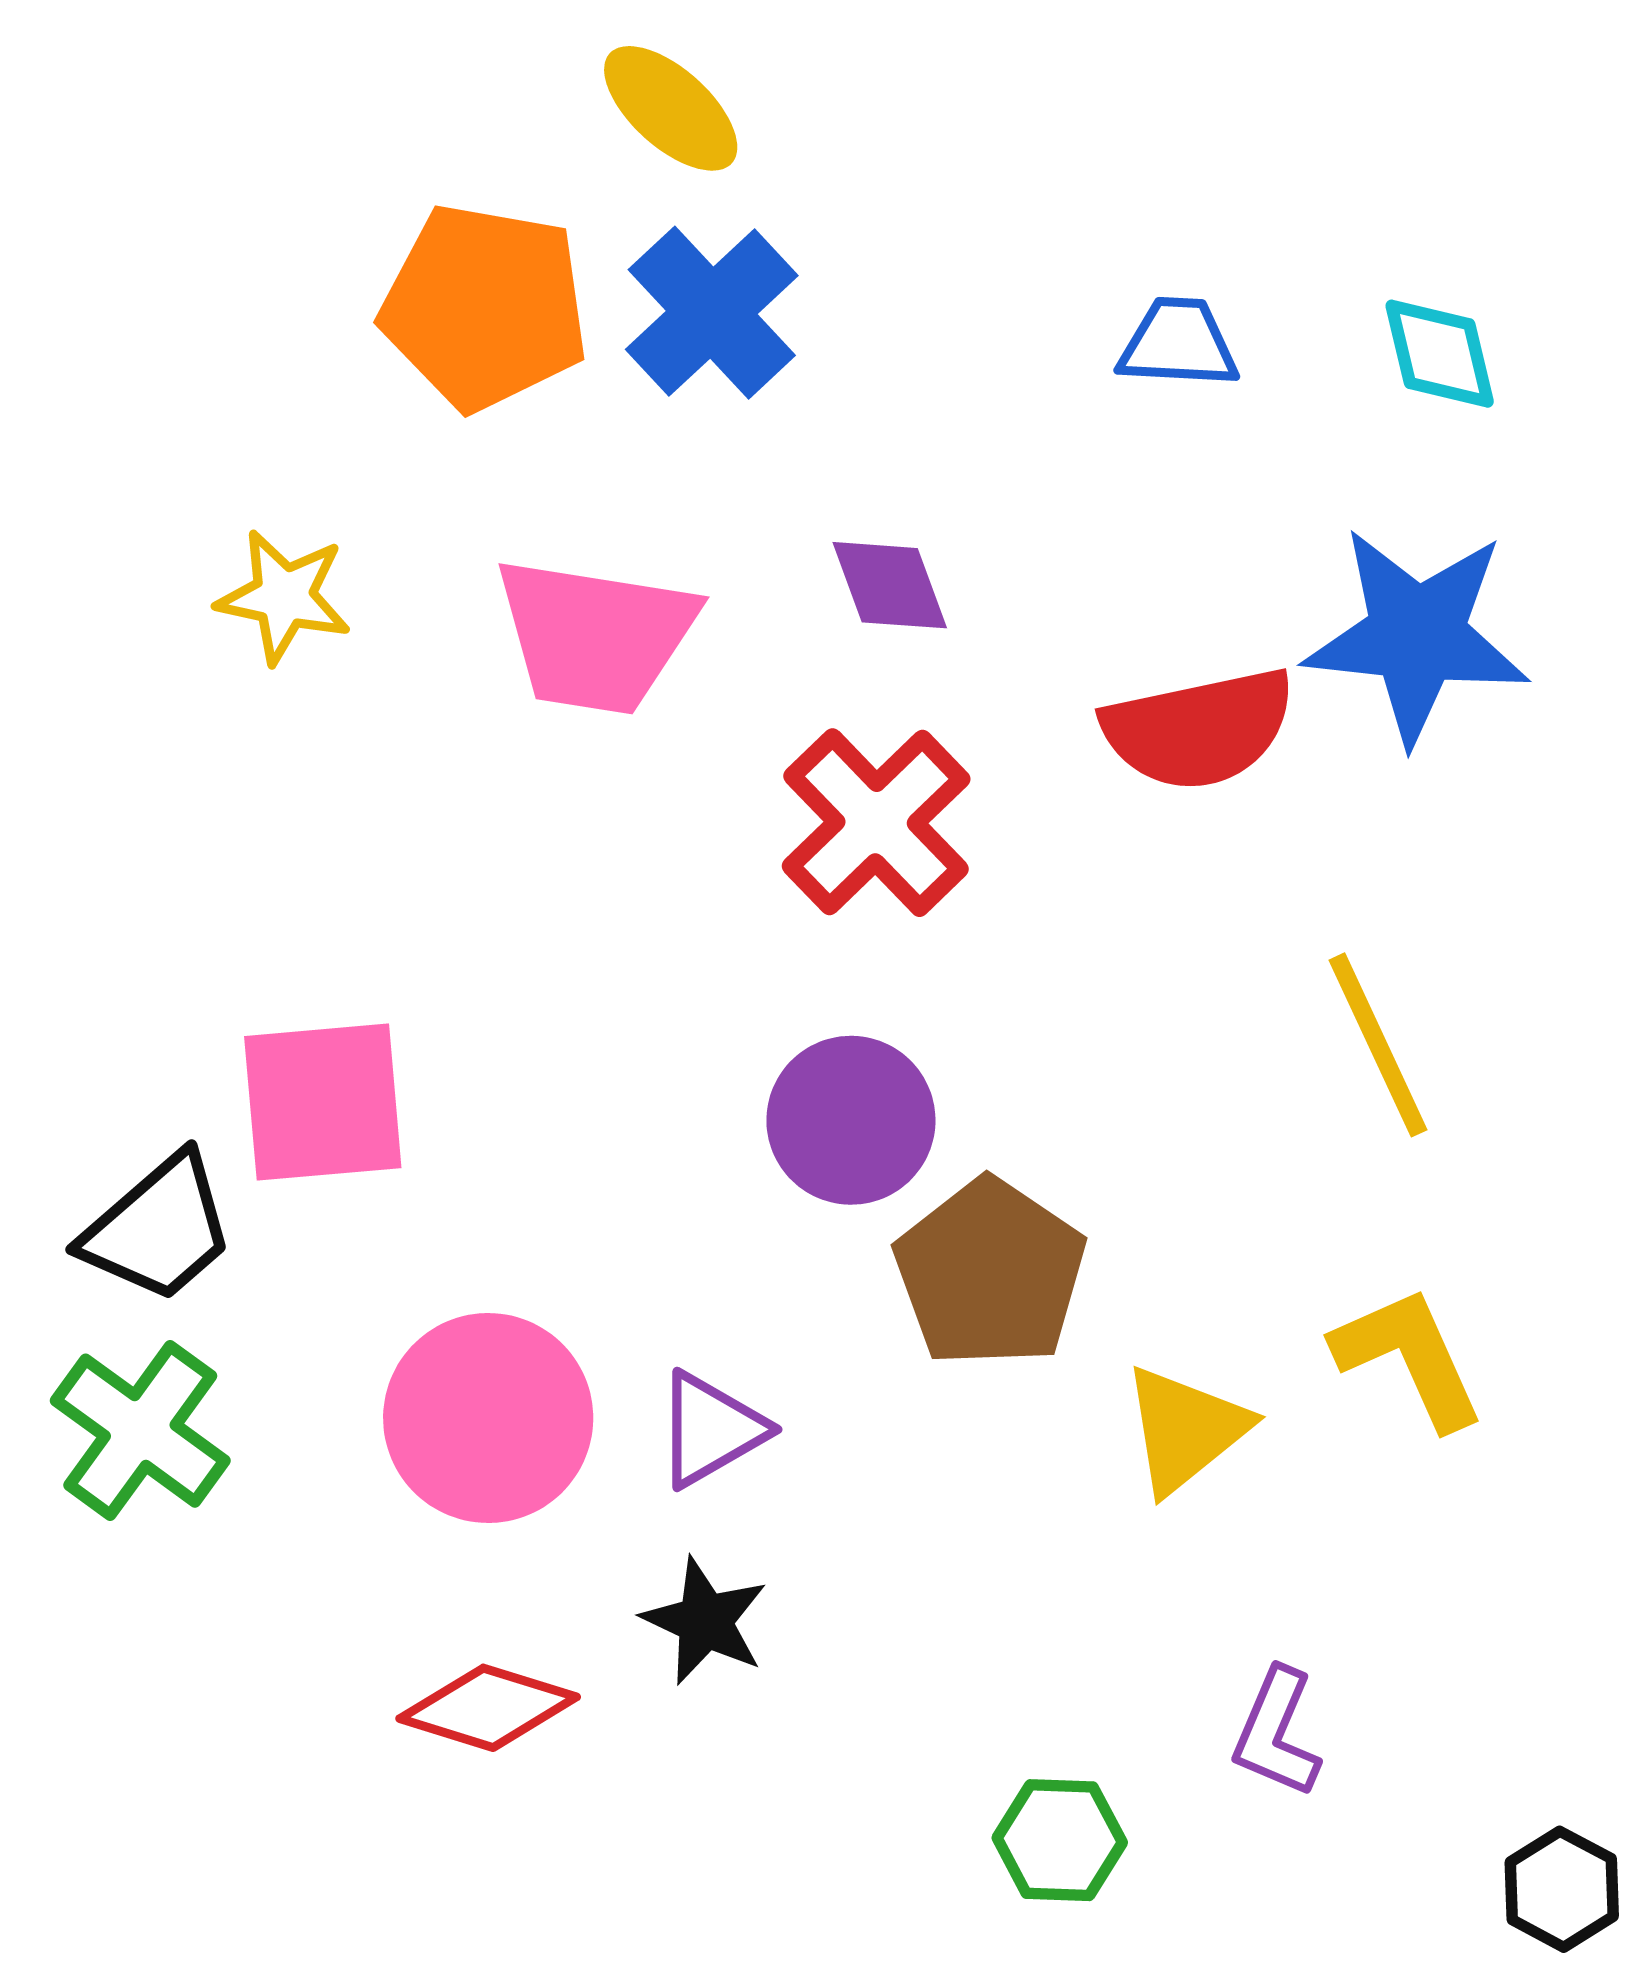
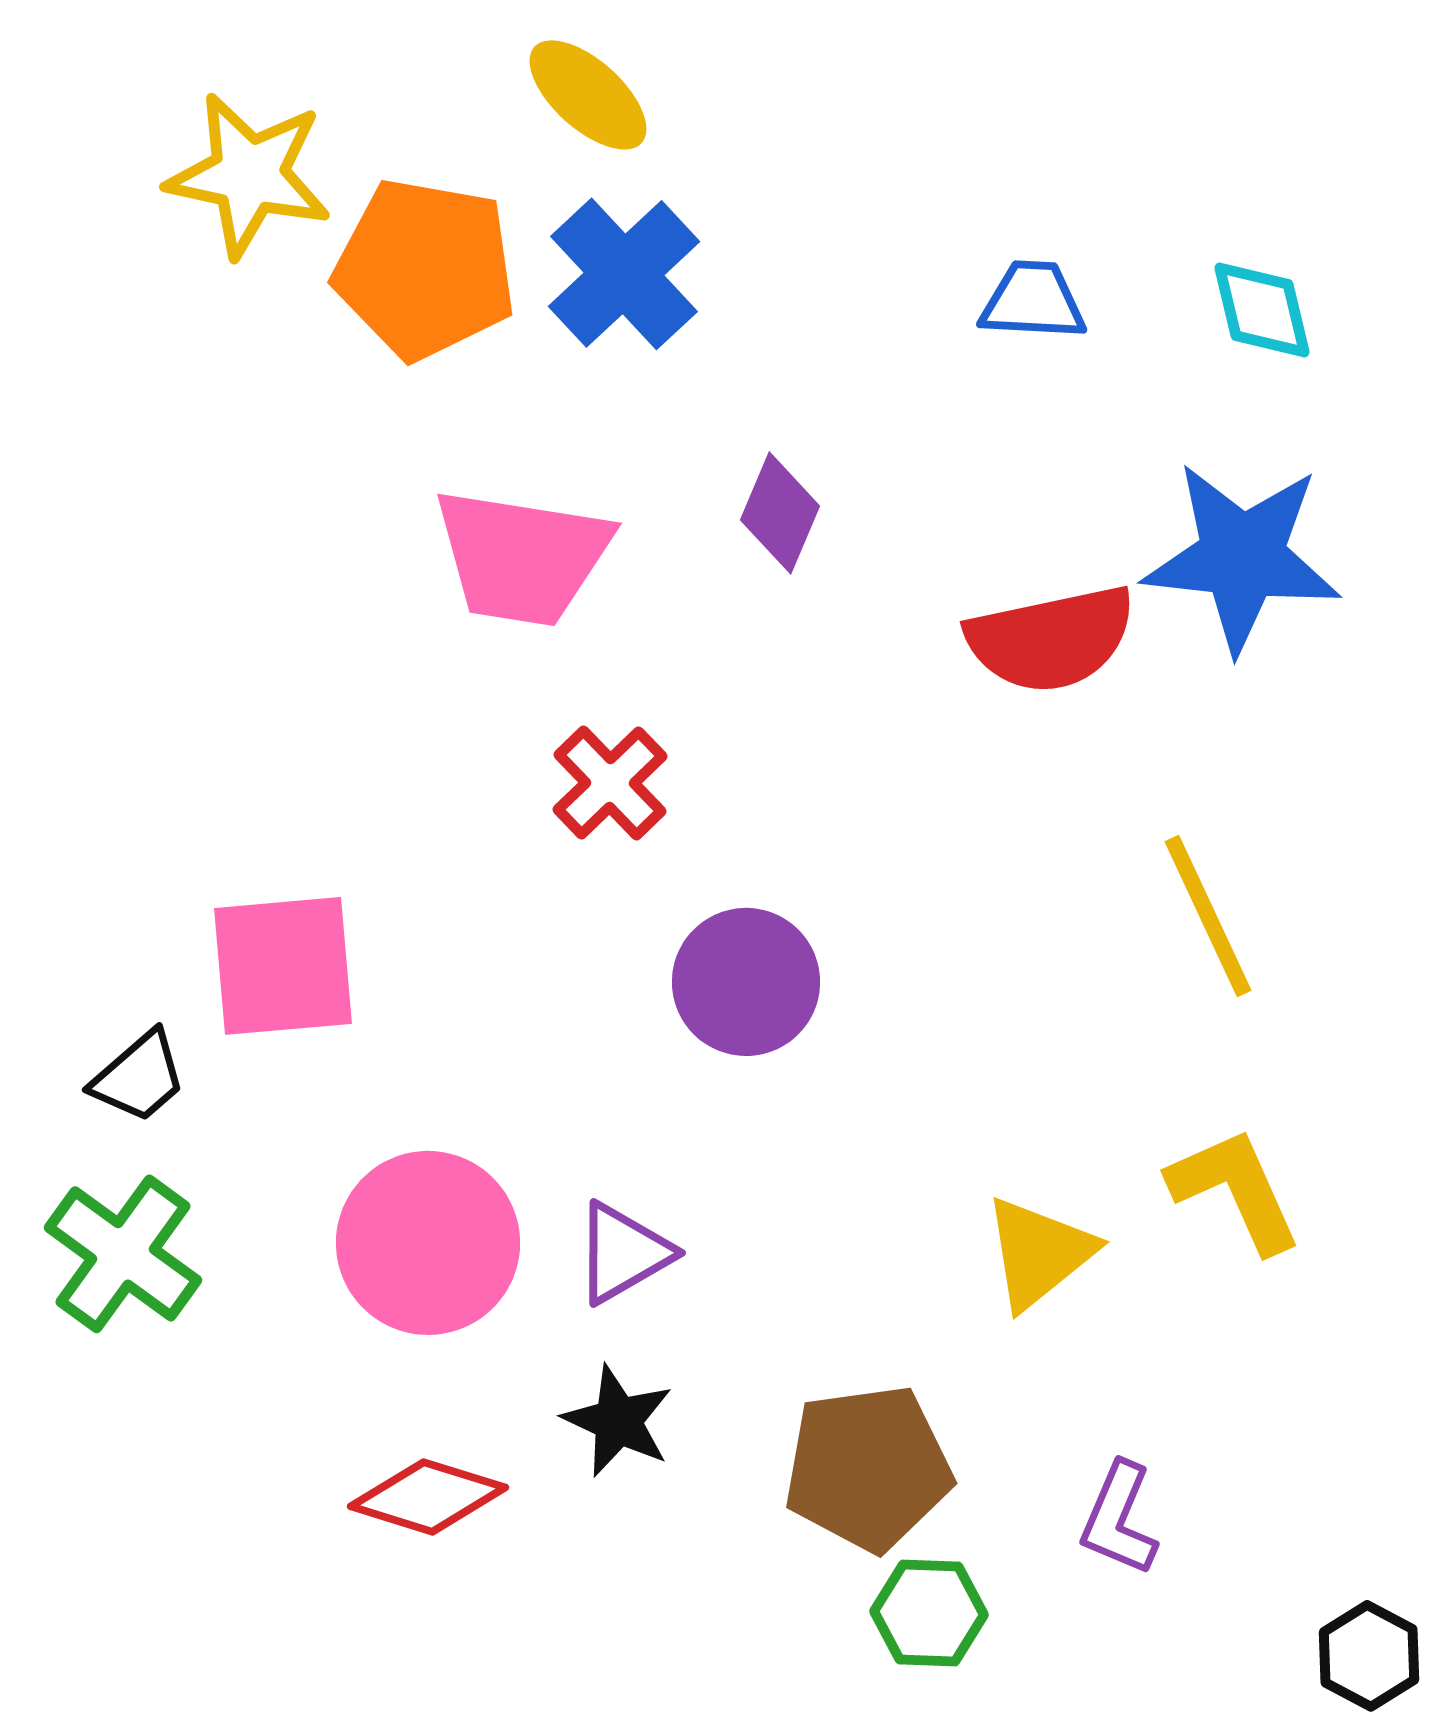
purple diamond: (890, 585) -> (780, 513), turned 43
yellow star: (284, 597) -> (249, 175), moved, size x1.4
red cross: (876, 823) -> (610, 783), moved, size x0.7
black trapezoid: (158, 1229) -> (139, 1077), size x0.7
brown pentagon: (990, 1273) -> (868, 1468), moved, turned 30

